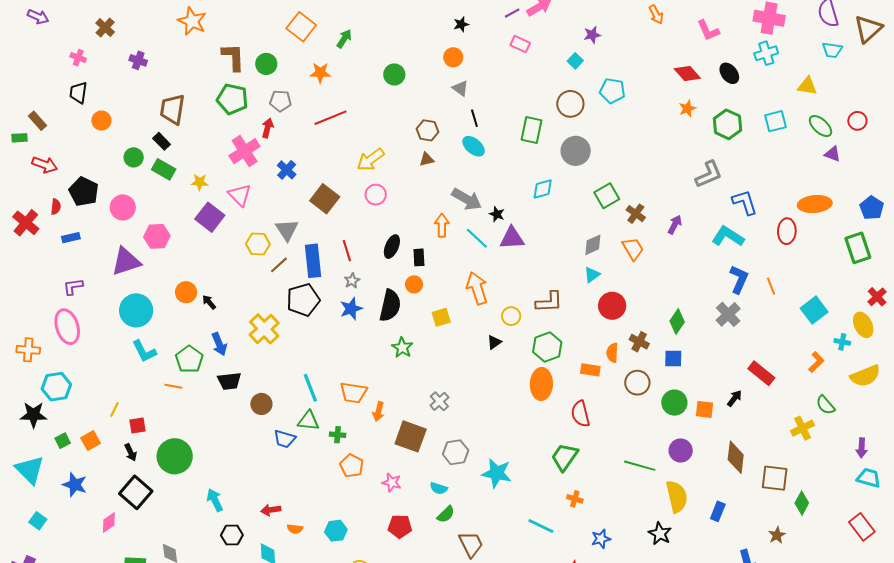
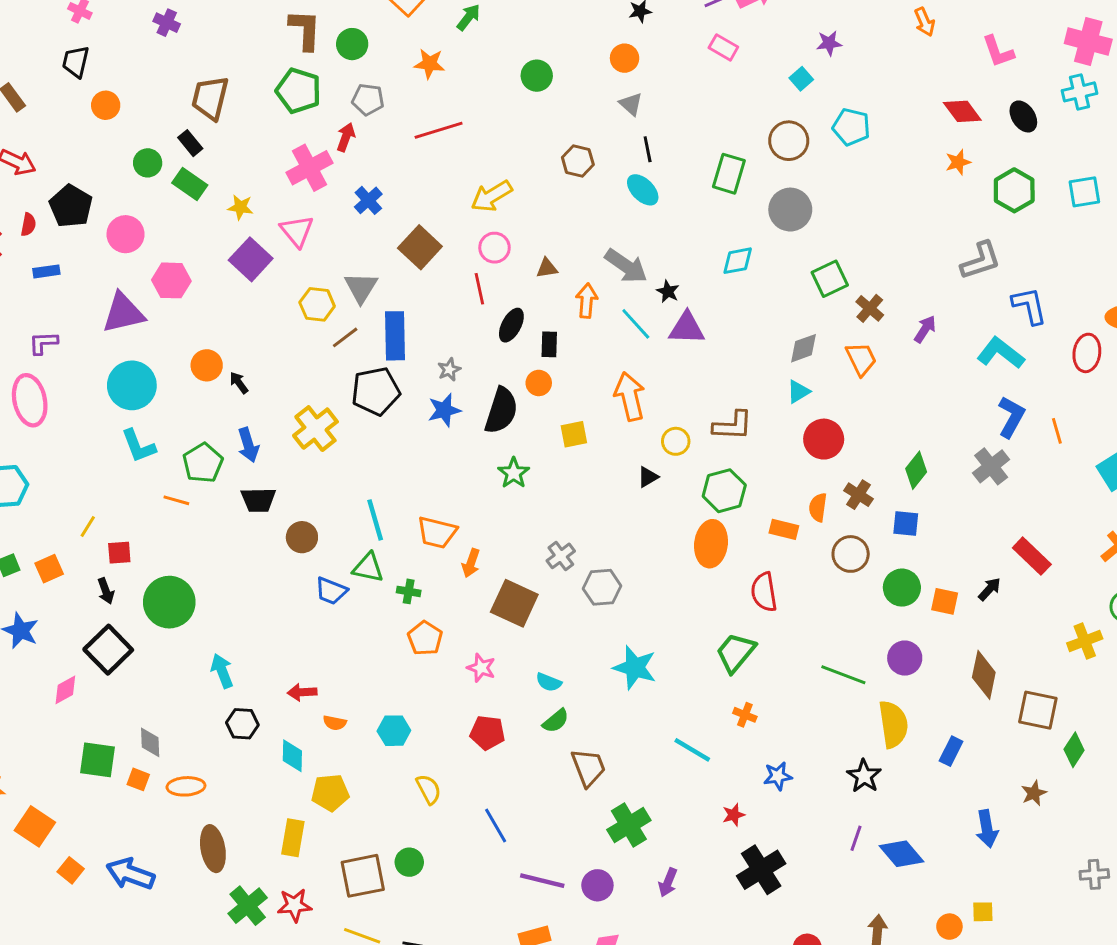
brown triangle: (427, 159) -> (547, 268), moved
red line: (347, 251) -> (479, 289), moved
gray hexagon: (456, 452) -> (602, 587), moved

